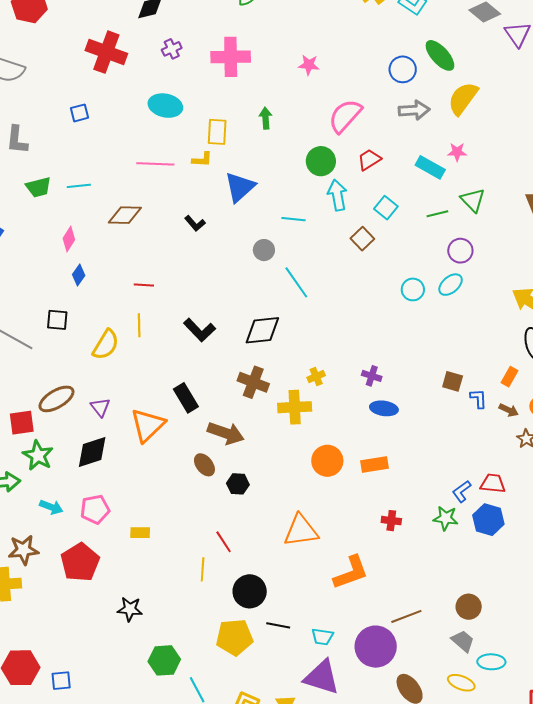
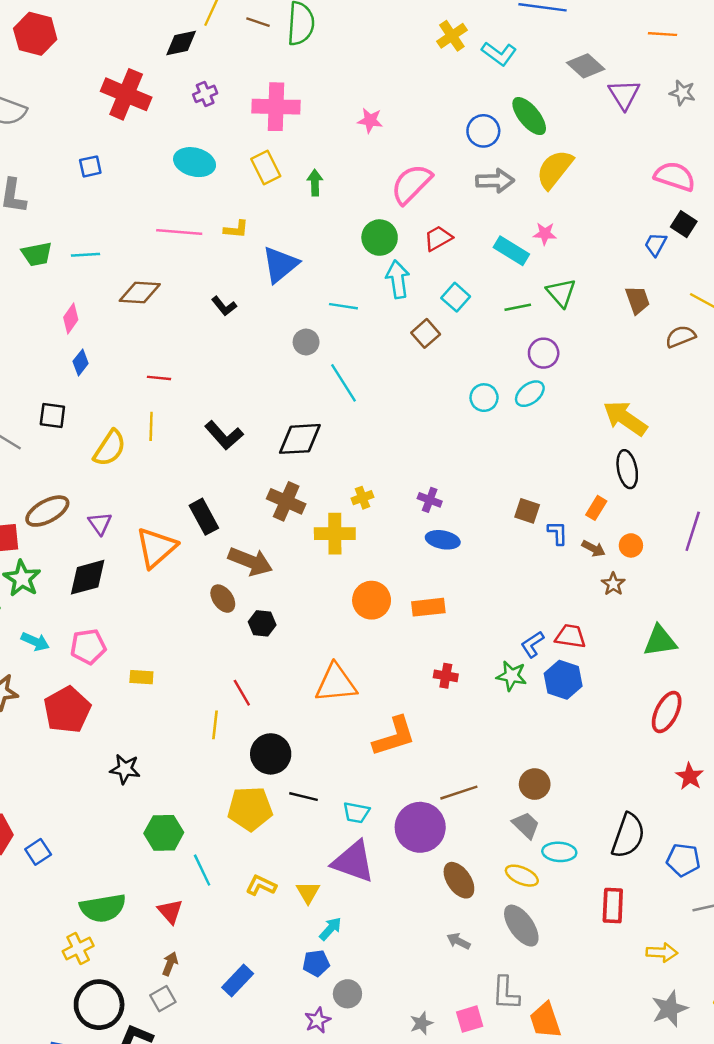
yellow rectangle: (217, 132) -> (266, 167), moved, turned -32
blue square: (61, 681) -> (38, 852), turned -30

